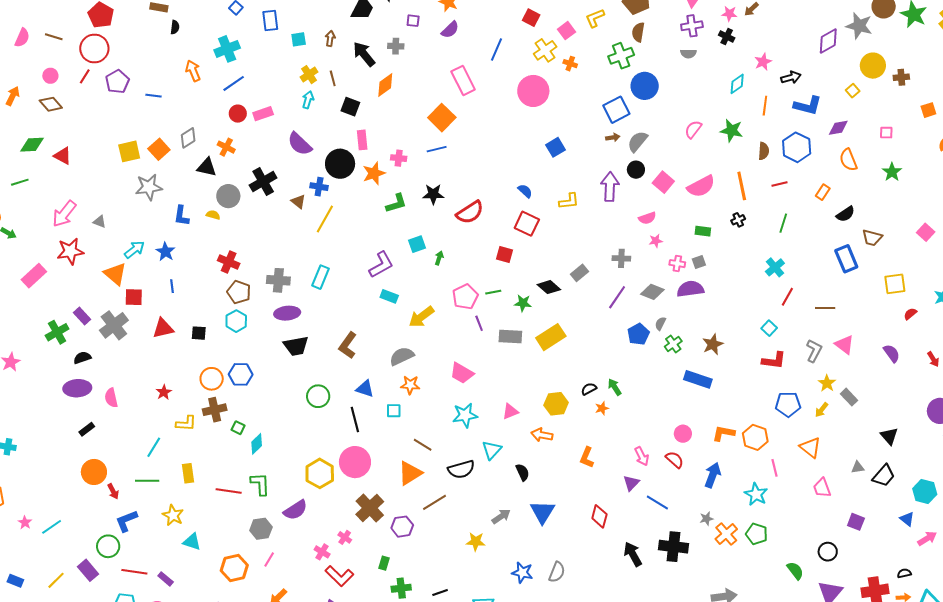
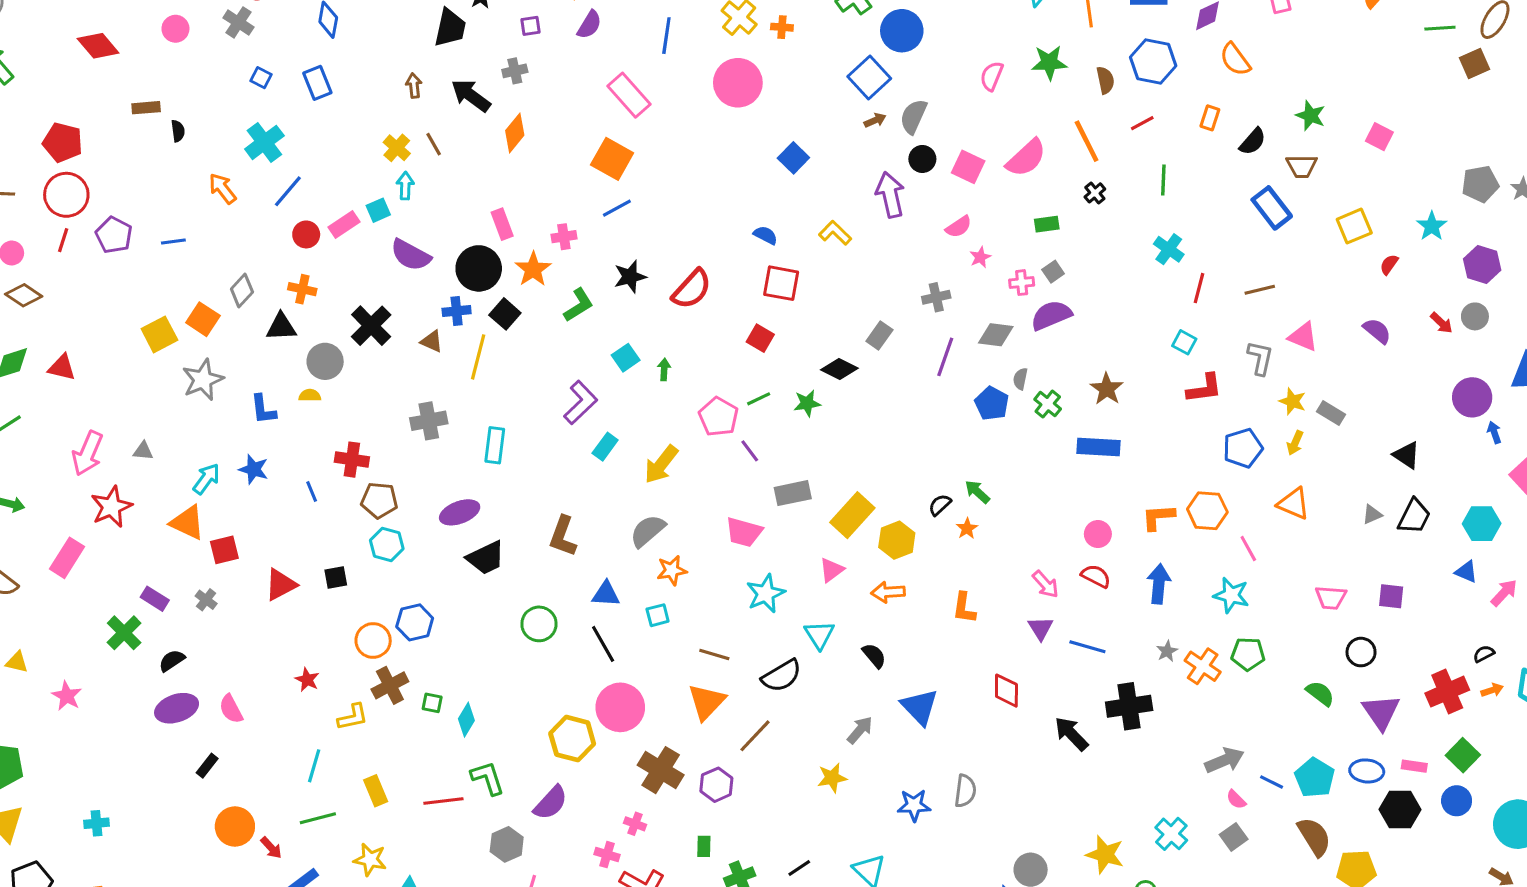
cyan square: (299, 39) -> (378, 210), moved
black square: (350, 107) -> (505, 314), moved, turned 36
green star: (892, 172) -> (1311, 116), moved
yellow L-shape: (569, 201) -> (835, 233), turned -115
red square: (505, 254) -> (760, 338), turned 30
gray cross: (278, 280) -> (429, 421), moved
blue line: (172, 286) -> (312, 491), moved
cyan rectangle: (389, 296) -> (605, 447), turned -60
gray cross: (114, 325) -> (206, 600), size x0.5
gray rectangle: (510, 337) -> (793, 493), moved
yellow rectangle: (551, 337) -> (852, 515), moved
pink trapezoid: (822, 488) -> (1331, 598), moved, turned -50

